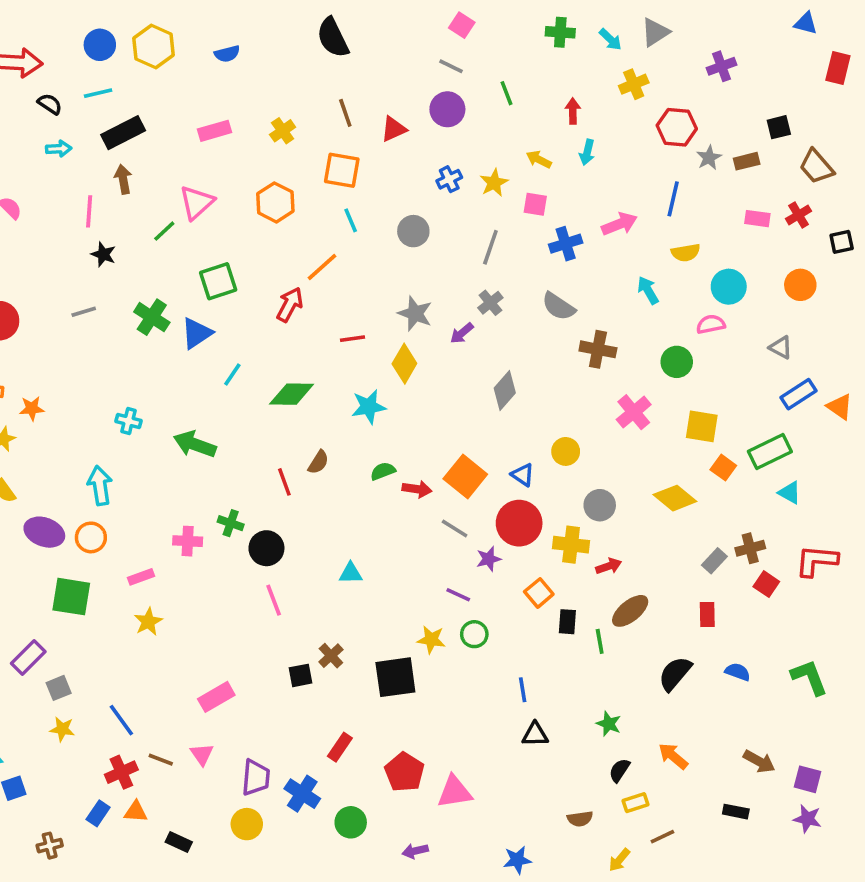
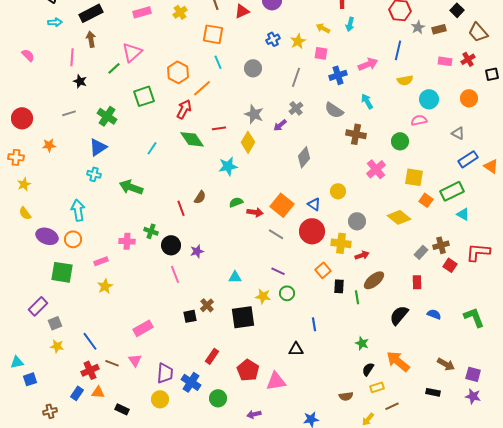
black square: (779, 127) -> (457, 10), turned -32
orange hexagon: (275, 202) -> (178, 72), moved
cyan arrow: (648, 290) -> (367, 101), moved
blue triangle: (197, 333) -> (98, 147), moved
green diamond: (292, 394) -> (192, 139), moved, turned 55
orange star: (32, 408) -> (49, 145), moved
purple star: (489, 559) -> (197, 251), moved
cyan triangle: (351, 573) -> (235, 277), moved
black triangle: (535, 735) -> (296, 349), moved
orange arrow: (673, 756) -> (398, 361), size x1.4

